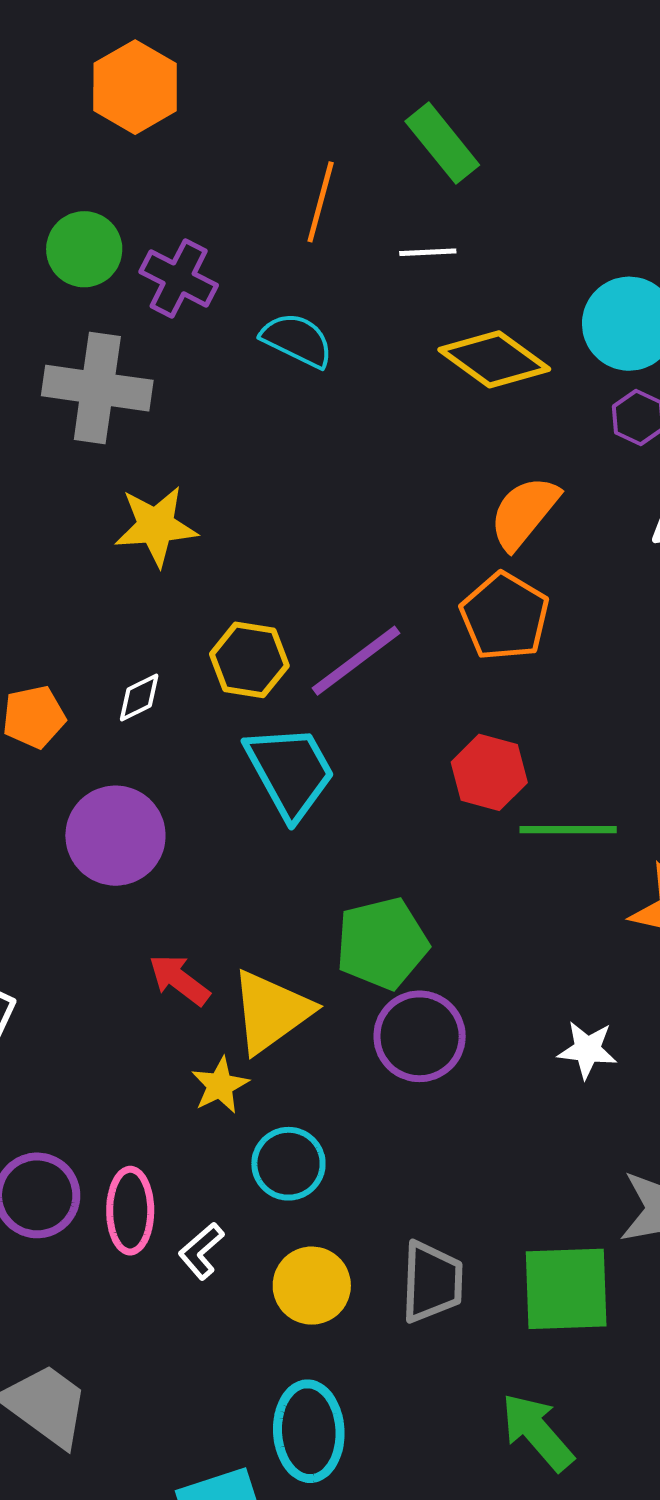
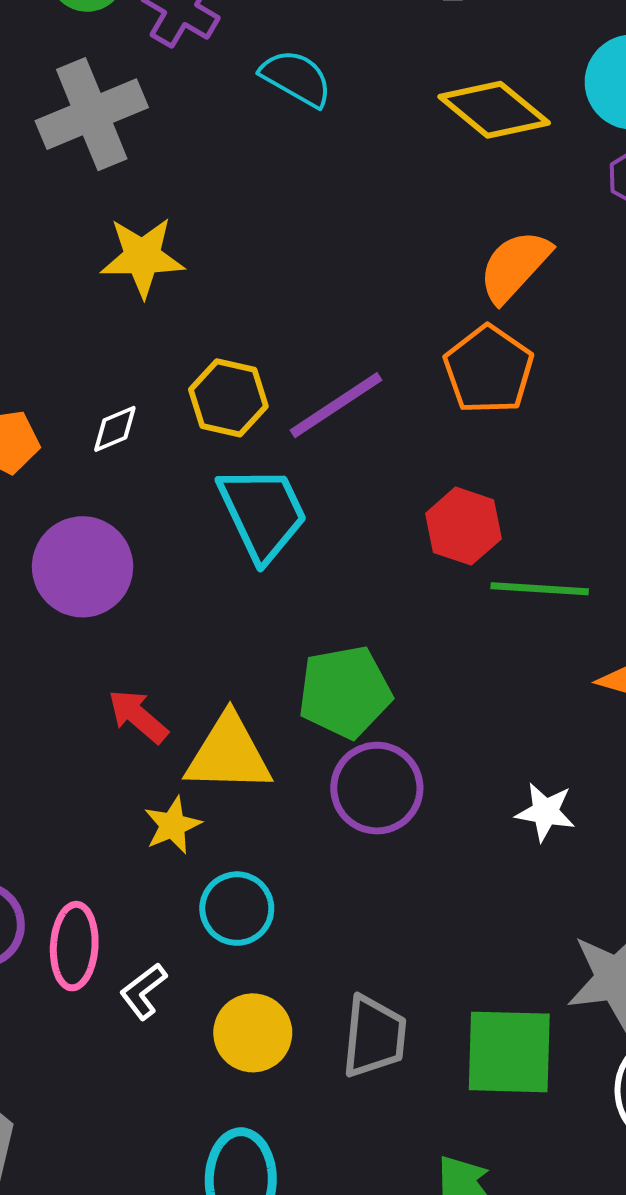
gray cross: (97, 388) -> (92, 114), turned -34
yellow triangle: (271, 1011) -> (229, 754), turned 34

